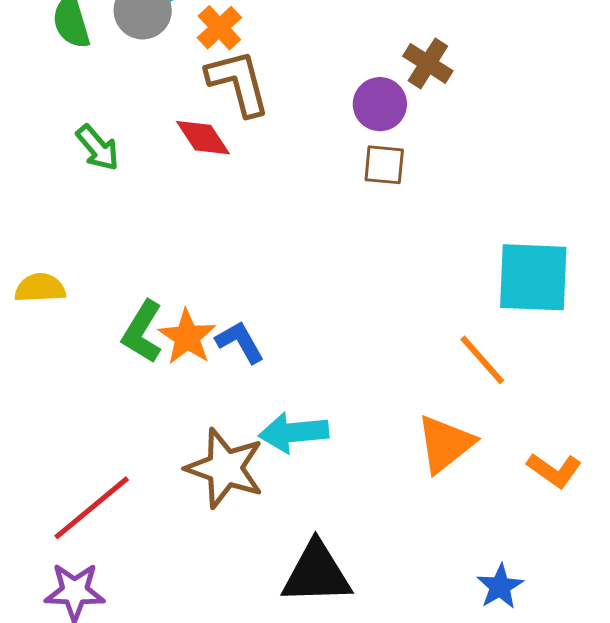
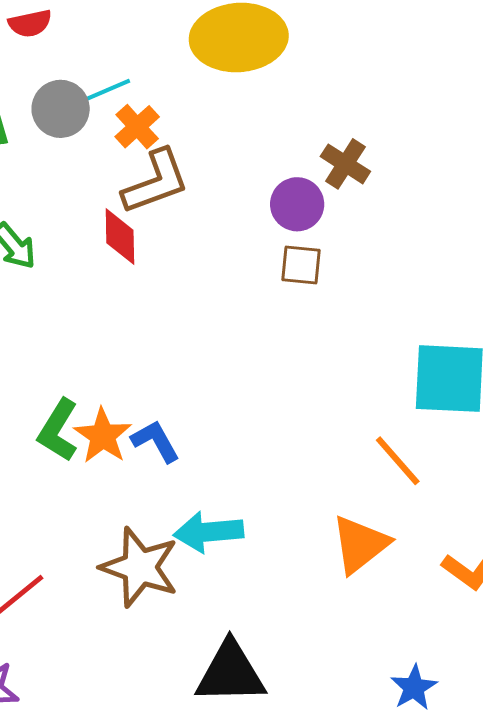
brown L-shape: (238, 83) -> (156, 182), turned 84
red diamond: (203, 138) -> (120, 237), turned 32

